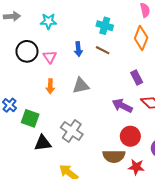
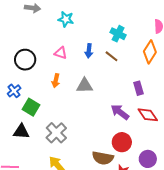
black circle: (27, 51) -> (25, 60), moved
pink triangle: (50, 57) -> (61, 53), turned -48
gray cross: (72, 131) -> (56, 133), moved
black triangle: (43, 143) -> (21, 132), moved

